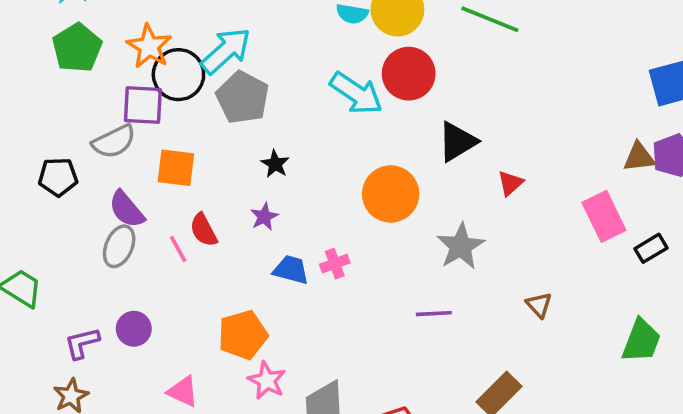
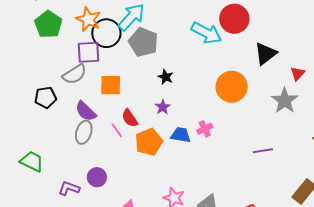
gray star: (461, 246) -> (285, 101), moved
orange pentagon: (243, 335) -> (149, 142), moved
purple L-shape: (82, 343) -> (69, 188), turned 40

